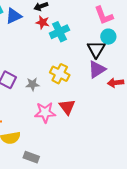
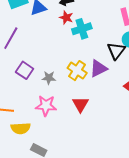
purple triangle: (97, 69) -> (99, 68), moved
pink star: (45, 112) -> (46, 106), moved

